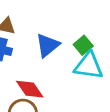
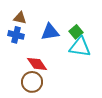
blue triangle: (48, 45) -> (50, 32), turned 30

